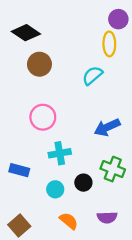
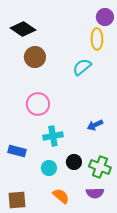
blue arrow: (107, 127) -> (95, 125), moved, size x0.7
green cross: (113, 169) -> (100, 167), moved
brown square: (19, 225) -> (17, 200), turned 36

